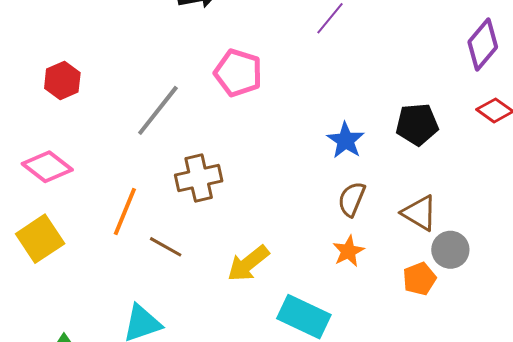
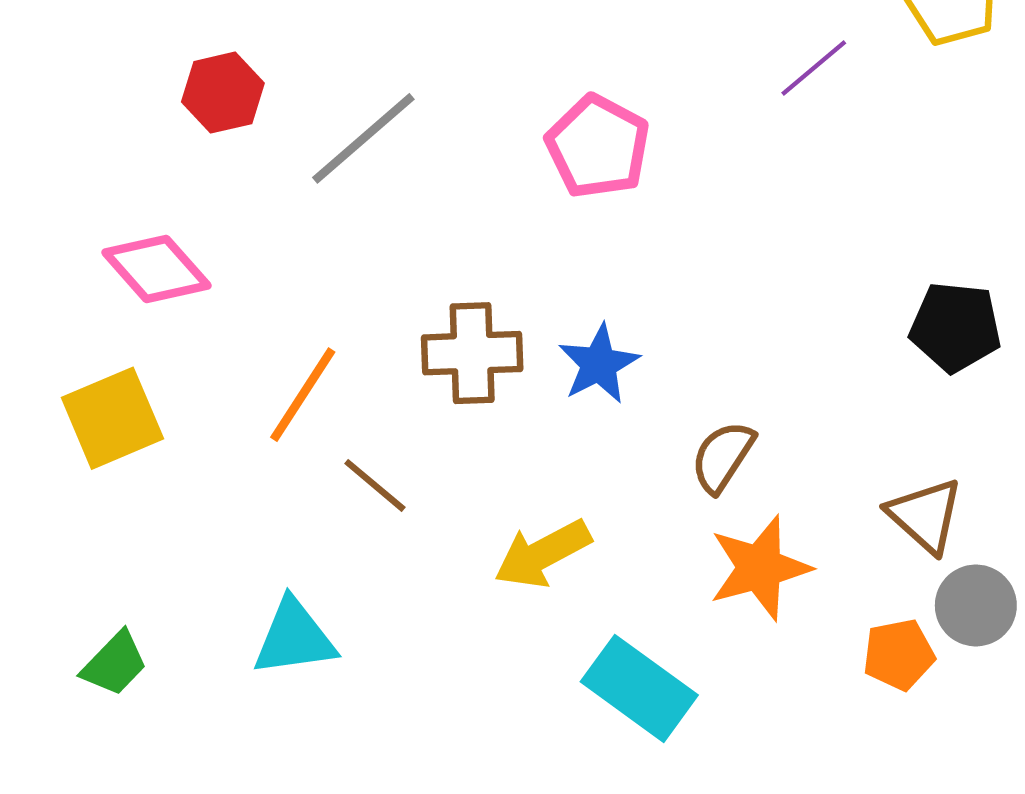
gray line: (158, 110) -> (363, 138), moved
blue star: (346, 140) -> (599, 364), moved
brown semicircle: (352, 199) -> (723, 457), moved
orange star: (348, 251) -> (760, 568), size x1.5

